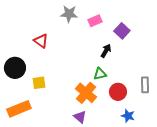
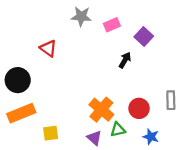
green triangle: (100, 74) -> (118, 130), moved
yellow square: (39, 83) -> (51, 133), moved
orange rectangle: (19, 109) -> (21, 113), moved

